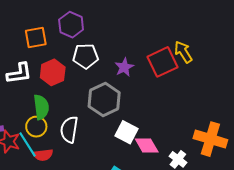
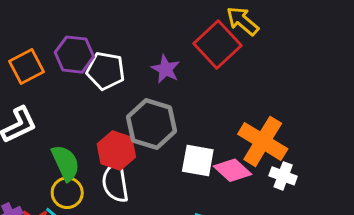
purple hexagon: (71, 25) -> (74, 55), moved
white pentagon: (85, 56) -> (106, 71), turned 30
red hexagon: (53, 72) -> (116, 151), moved
orange cross: (210, 139) -> (263, 141), moved, turned 32

